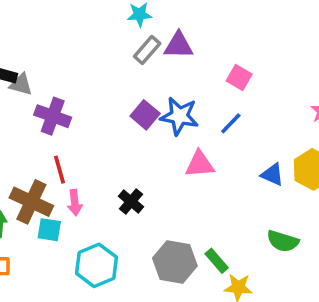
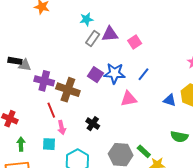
pink square: (239, 78) -> (135, 42), moved, turned 32
brown cross: (31, 202) -> (68, 90), moved

